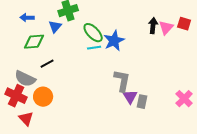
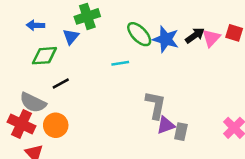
black arrow: (153, 26) -> (195, 35), turned 49
green ellipse: (93, 33) -> (139, 34), moved
blue star: (114, 41) -> (166, 39), moved, turned -30
purple triangle: (130, 97) -> (166, 125), turned 42

